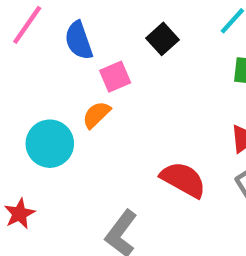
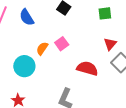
pink square: (115, 77) -> (62, 44), moved

